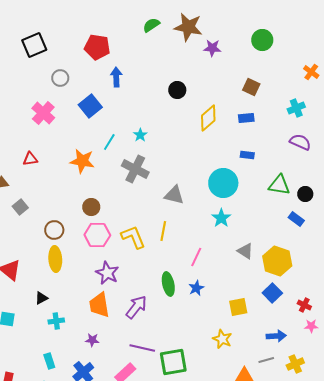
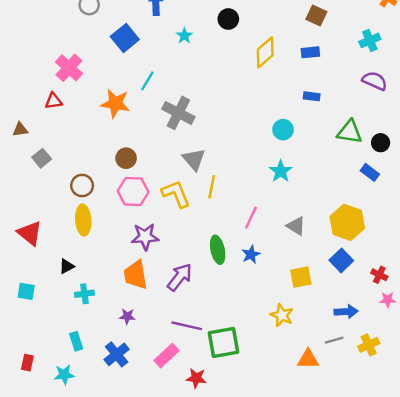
pink cross: (43, 113) -> (69, 68), moved
cyan star: (140, 135) -> (184, 36), moved
cyan circle: (223, 183) -> (283, 130), size x0.6
gray triangle: (174, 195) -> (194, 159), moved, turned 35
gray triangle: (245, 251) -> (296, 226), moved
purple star: (107, 273) -> (145, 237), turned -30

